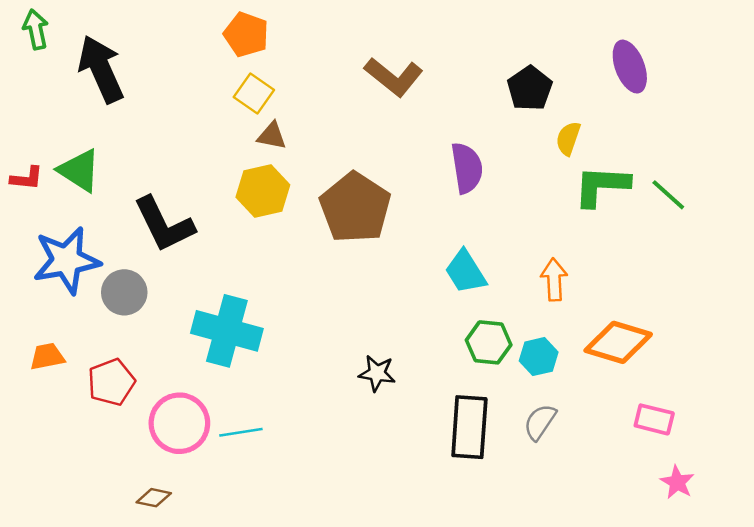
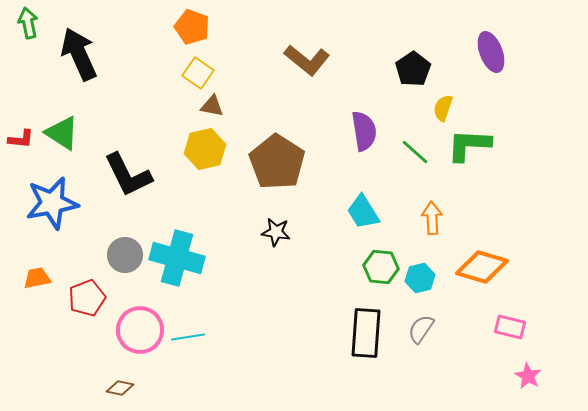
green line: (668, 195) -> (415, 152), moved
gray circle: (124, 292) -> (125, 255), moved
black star: (377, 373) -> (276, 232), moved

